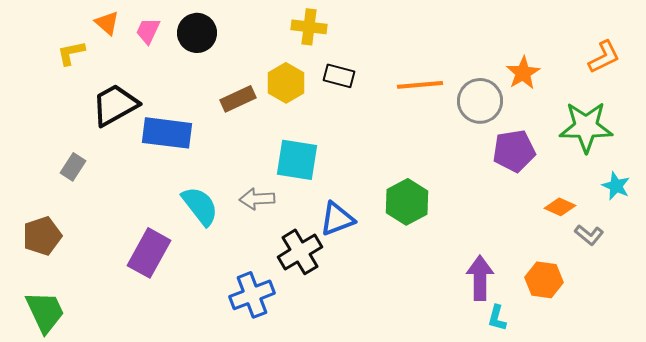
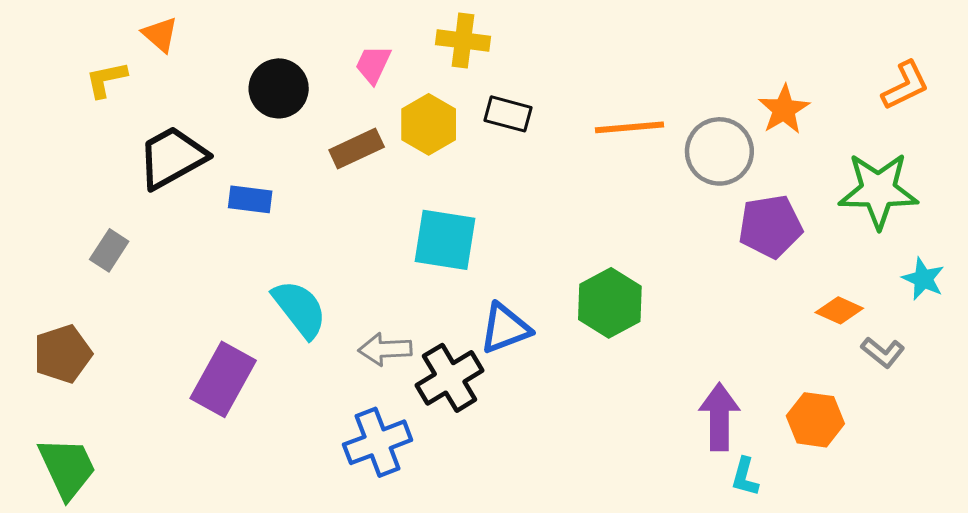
pink trapezoid: (148, 31) -> (373, 64), moved
black circle: (197, 33) -> (279, 88), moved
blue rectangle: (167, 133) -> (250, 199), size x0.6
gray arrow: (257, 199) -> (385, 349), moved

